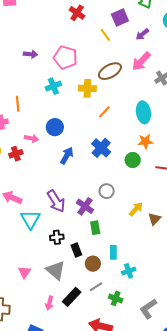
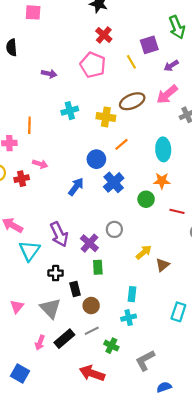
pink pentagon: (65, 57) -> (93, 65), moved
blue circle: (55, 127) -> (96, 159), moved
cyan rectangle: (113, 252) -> (132, 294), moved

